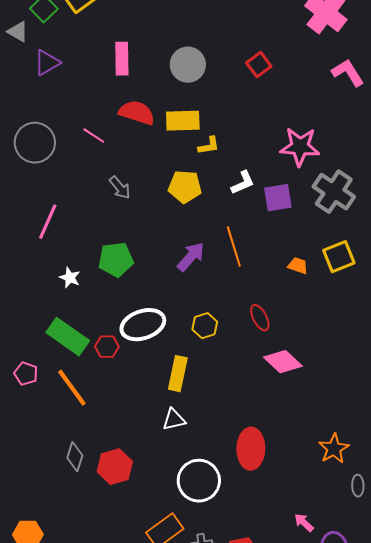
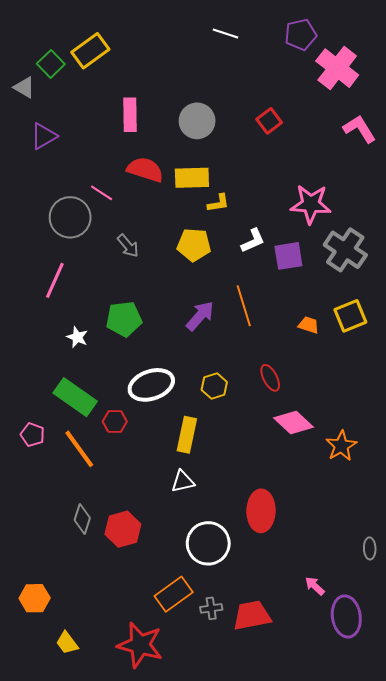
purple triangle: (47, 63) -> (44, 136), moved
gray circle: (35, 143) -> (70, 217), moved
red hexagon: (107, 347) -> (115, 421), moved
orange star: (334, 449) -> (341, 446), moved

